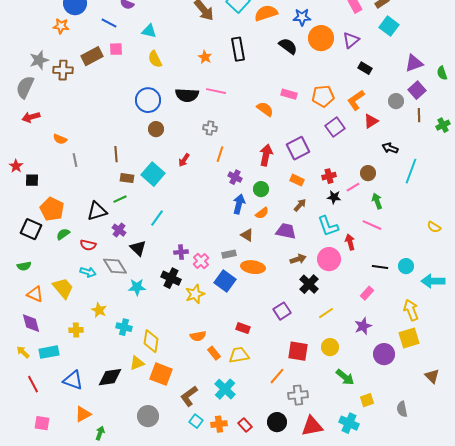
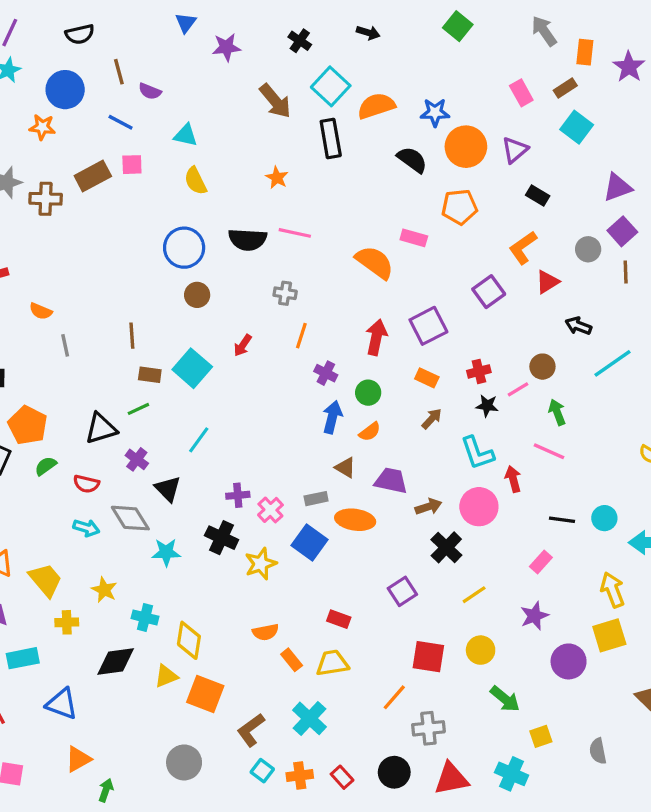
black rectangle: (238, 49) -> (331, 138), moved
orange pentagon: (323, 96) -> (459, 207), moved
orange semicircle: (265, 109) -> (375, 262), size x1.4
cyan line: (411, 171) -> (613, 363), turned 35
purple trapezoid: (286, 231) -> (391, 481), moved
yellow trapezoid: (63, 288) -> (46, 580), moved
black diamond: (110, 377) -> (116, 661), moved

